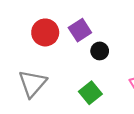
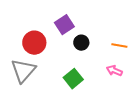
red circle: (45, 32) -> (34, 43), moved

